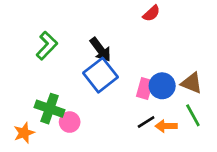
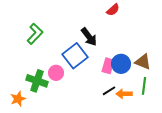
black arrow: (100, 50) -> (89, 37), moved
green line: (193, 115) -> (144, 86), turned 36
pink circle: (70, 122) -> (56, 73), moved

